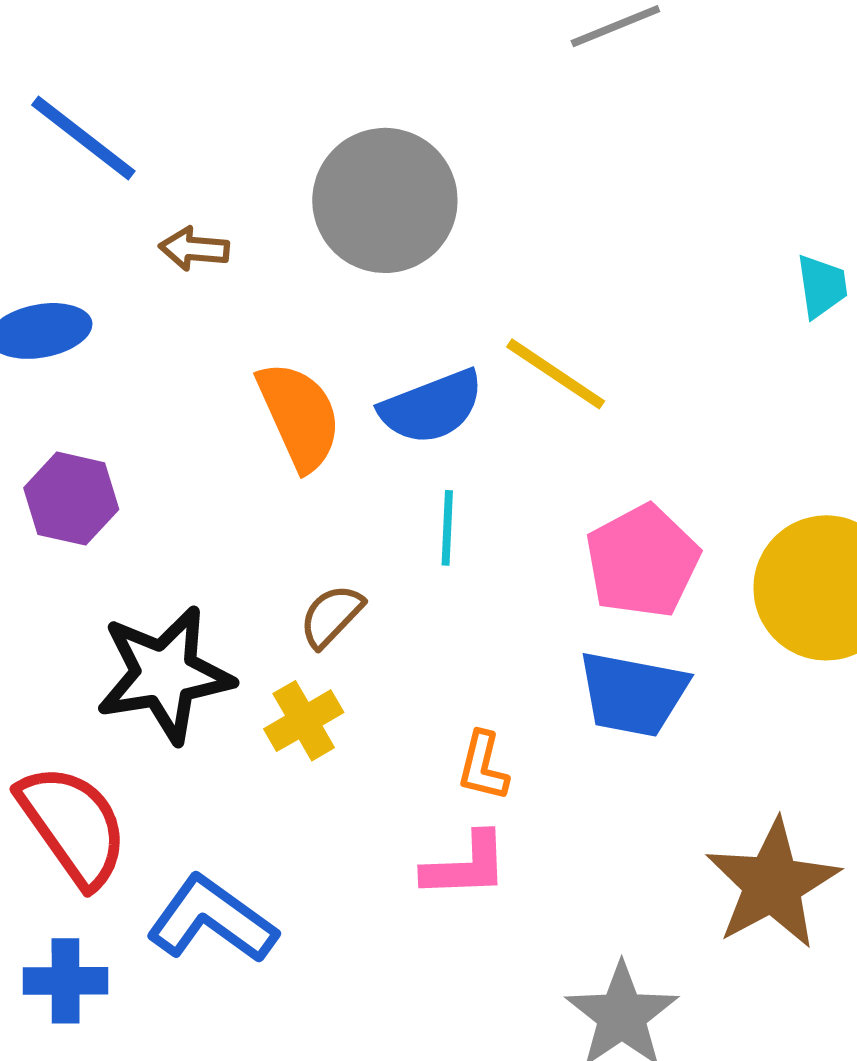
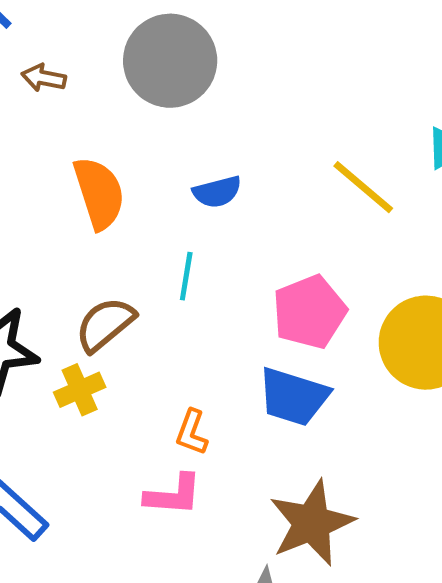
yellow line: (556, 374) -> (363, 187), moved
blue semicircle: (432, 407) -> (217, 192), moved, size x0.7
brown semicircle: (331, 616) -> (105, 324), size x1.4
brown star: (772, 884) -> (312, 523), moved

